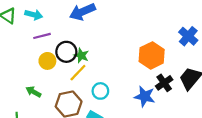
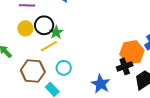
orange hexagon: (152, 55) -> (132, 52), moved
black cross: (164, 83) -> (125, 66), moved

